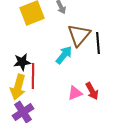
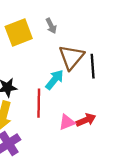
red line: (33, 76) -> (39, 103), moved
red arrow: (92, 91) -> (86, 120), turned -84

